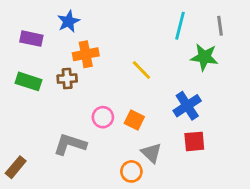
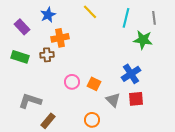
purple rectangle: (31, 39) -> (22, 27), turned 35
yellow line: (141, 70) -> (90, 12), moved
gray L-shape: (70, 144) -> (30, 101), moved
gray triangle: (151, 153) -> (113, 100), moved
brown rectangle: (16, 167) -> (48, 121), moved

